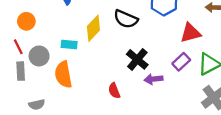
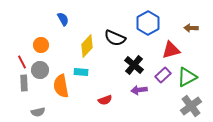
orange circle: (26, 21) -> (41, 45), moved
cyan rectangle: (69, 44) -> (81, 72), moved
black cross: (137, 59) -> (134, 65), moved
red semicircle: (114, 91) -> (105, 100), turned -88

